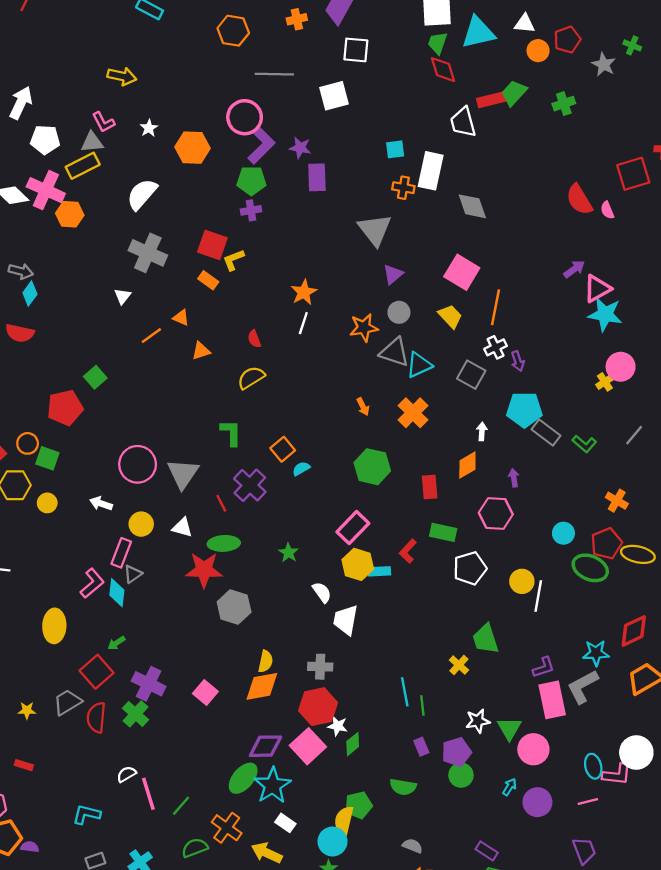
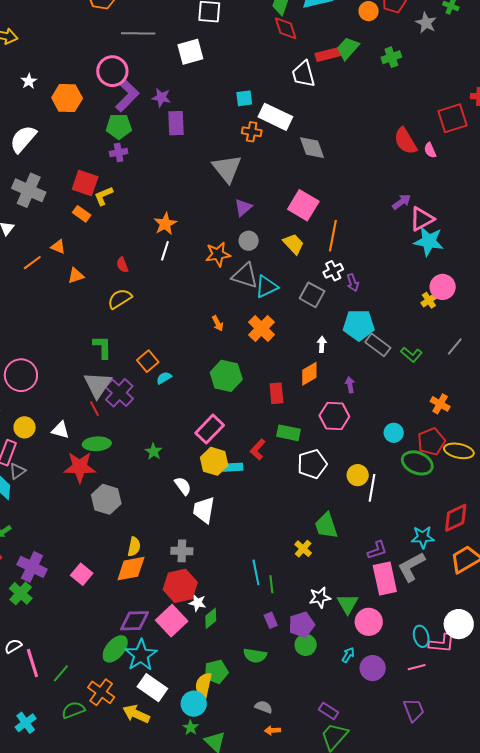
white rectangle: (431, 171) -> (275, 117), turned -76
gray triangle: (183, 474) -> (98, 385), moved
white rectangle: (285, 823) -> (152, 688), size x1.6

